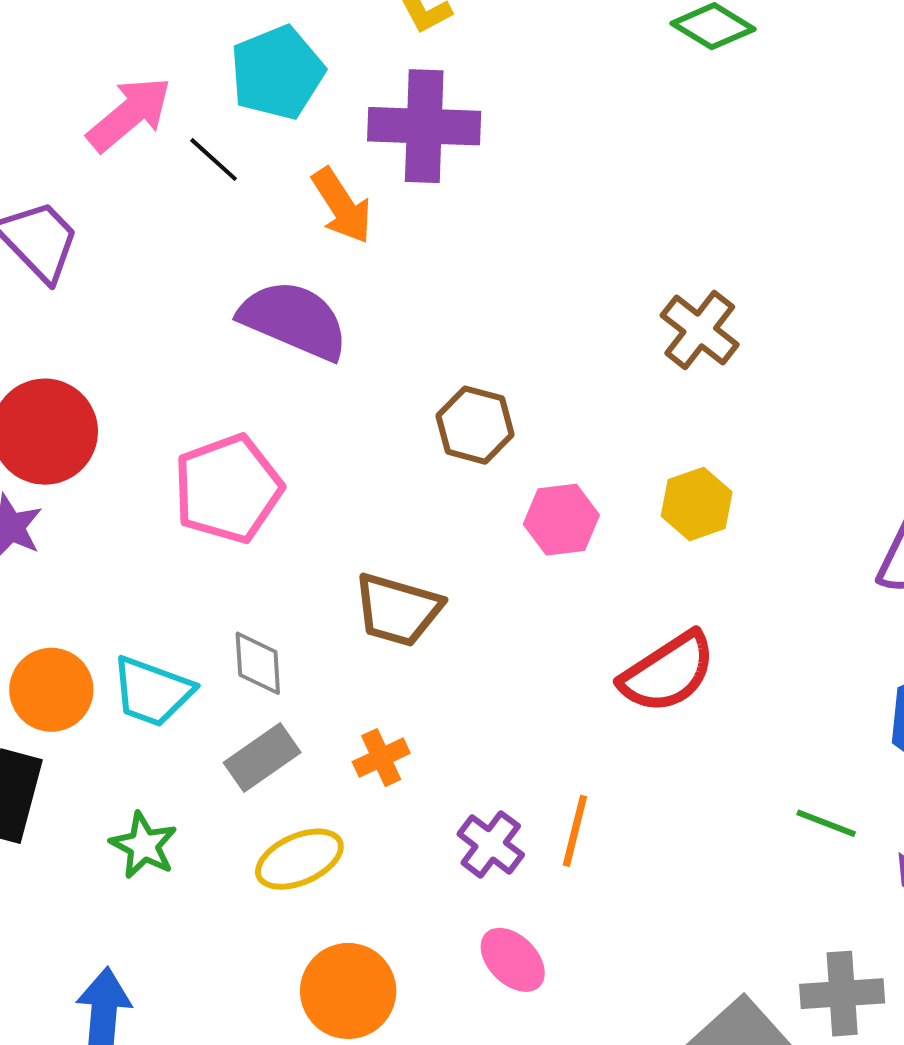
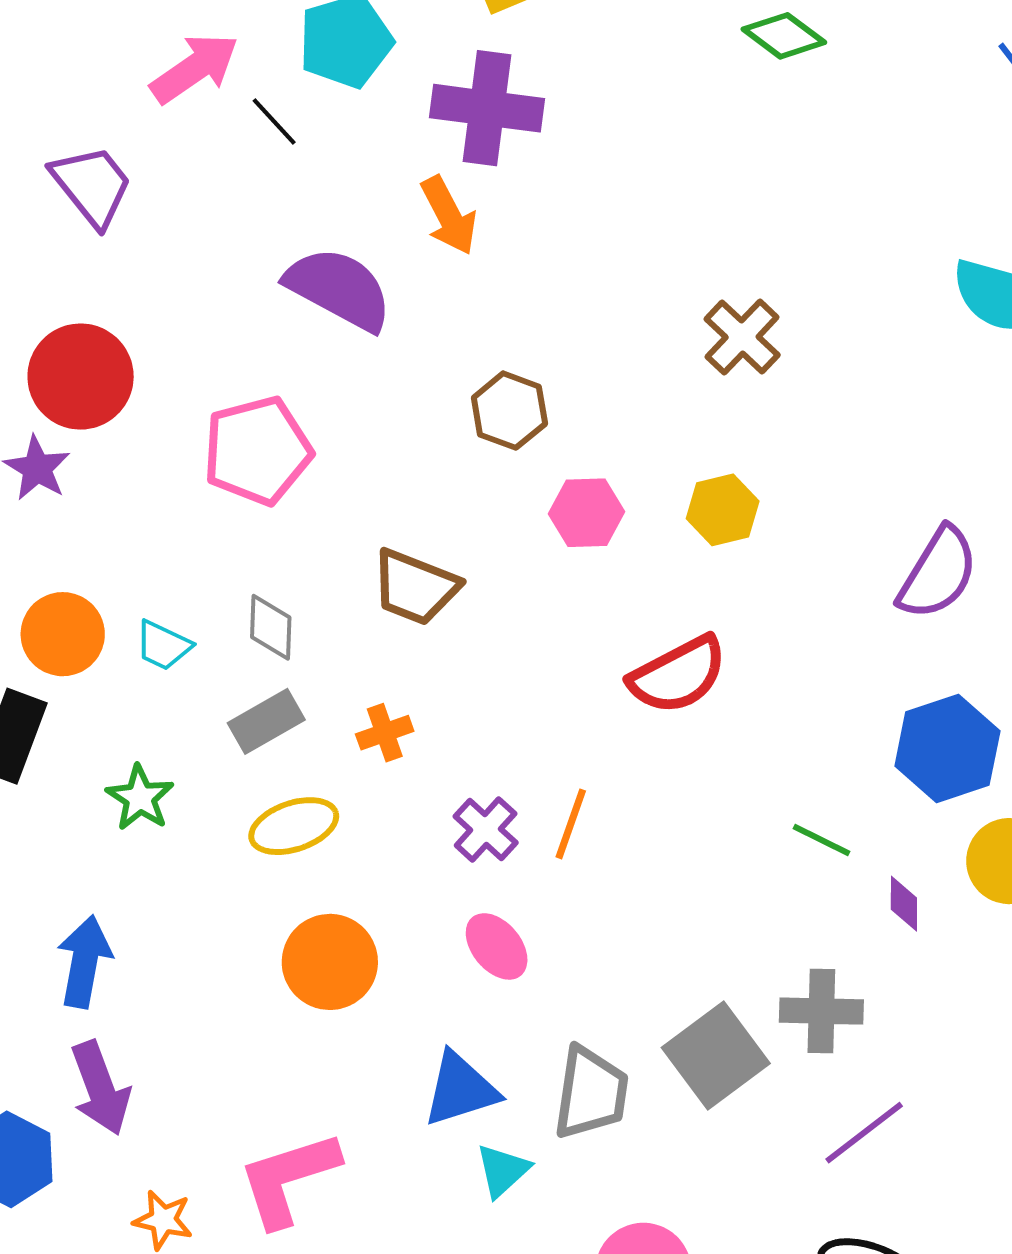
orange arrow: (342, 206) -> (449, 216), moved
cyan trapezoid: (152, 692) -> (163, 645), size x0.7

